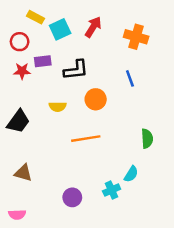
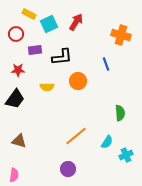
orange cross: (136, 37) -> (121, 35), moved
red star: (22, 71) -> (18, 70), moved
orange line: (86, 139) -> (76, 136), moved, turned -30
cyan cross: (112, 190) -> (126, 155), moved
purple circle: (72, 197) -> (68, 169), moved
pink semicircle: (17, 215) -> (14, 175), turned -80

